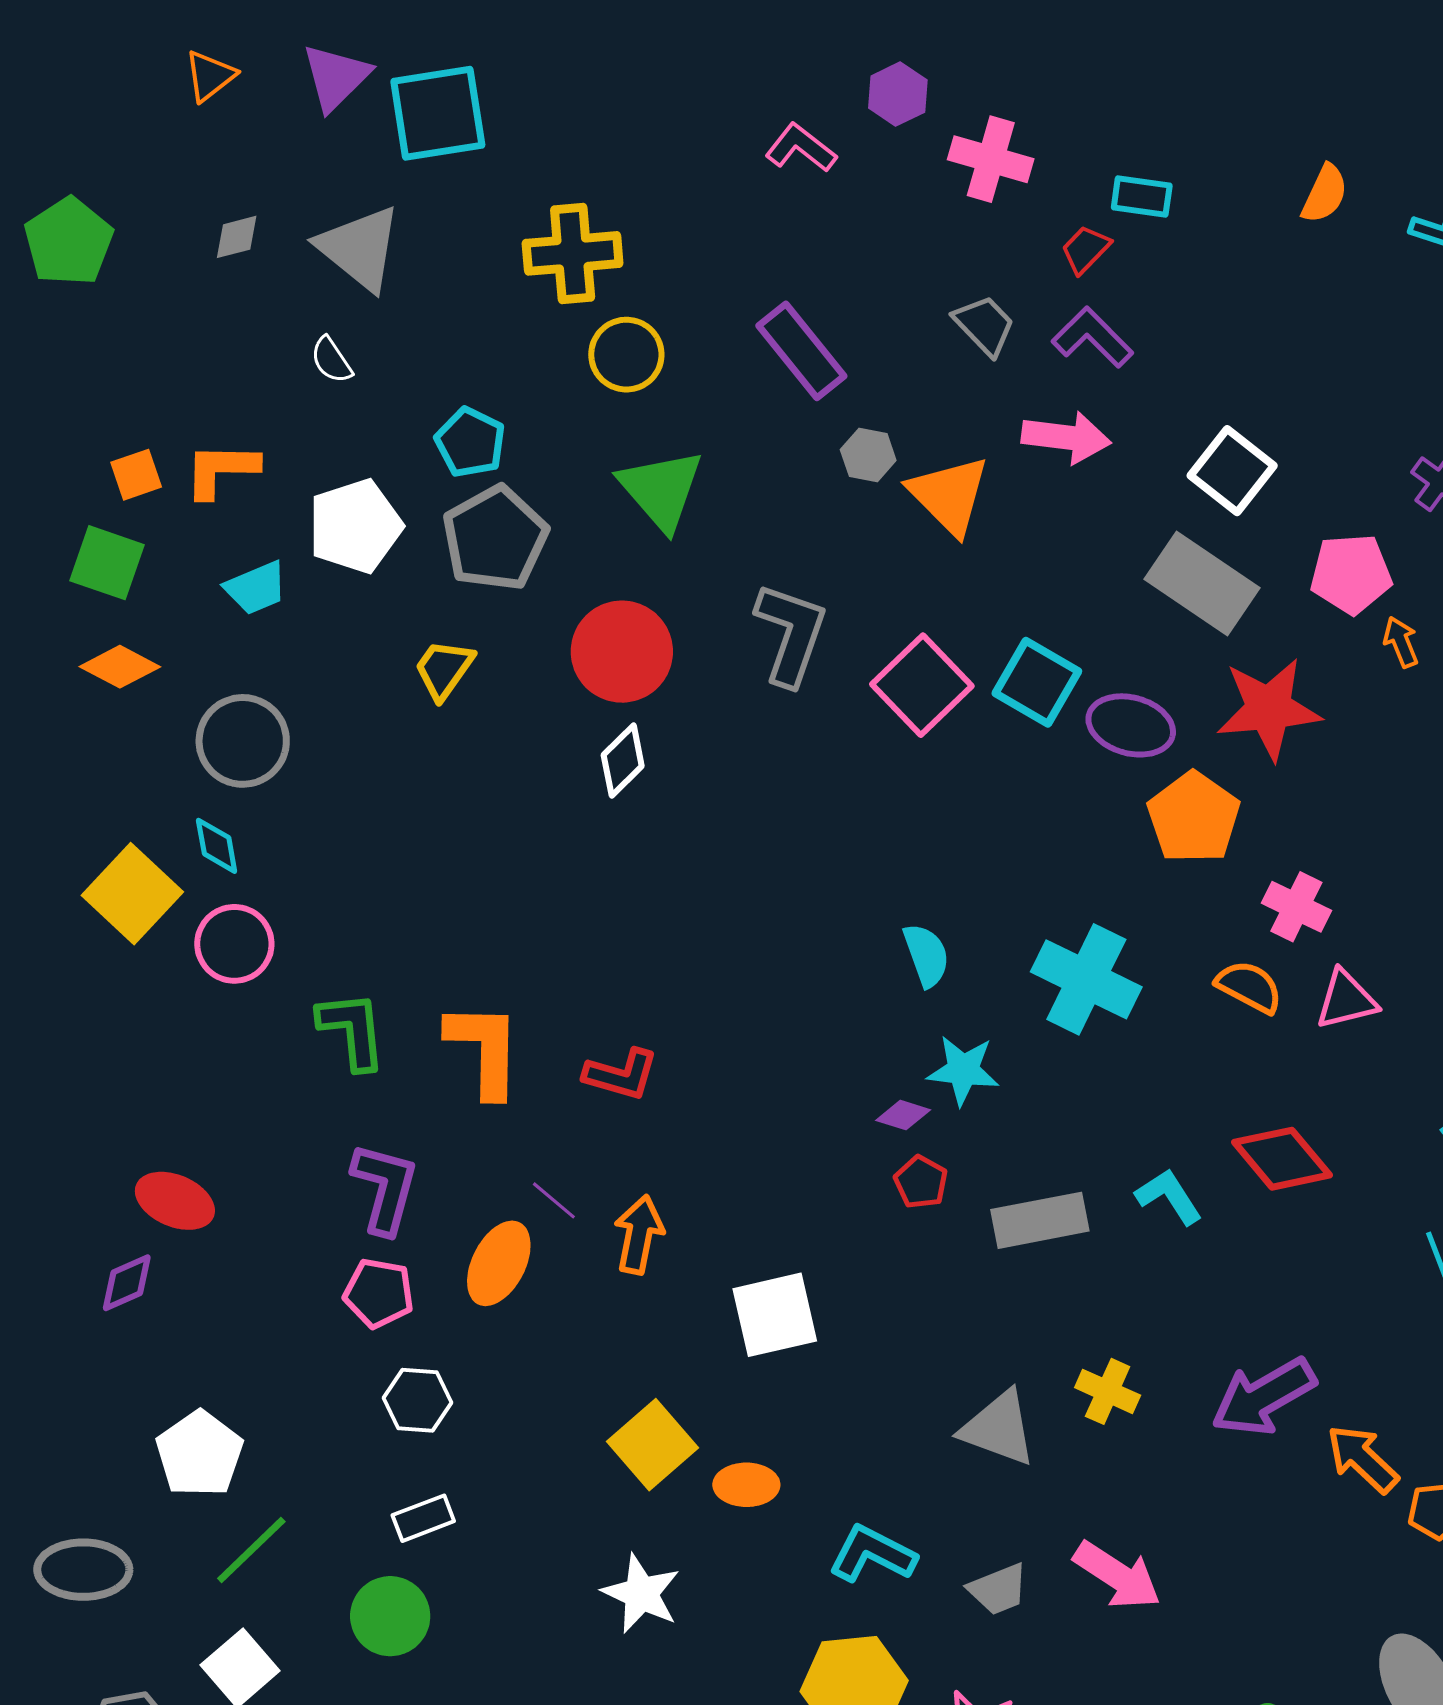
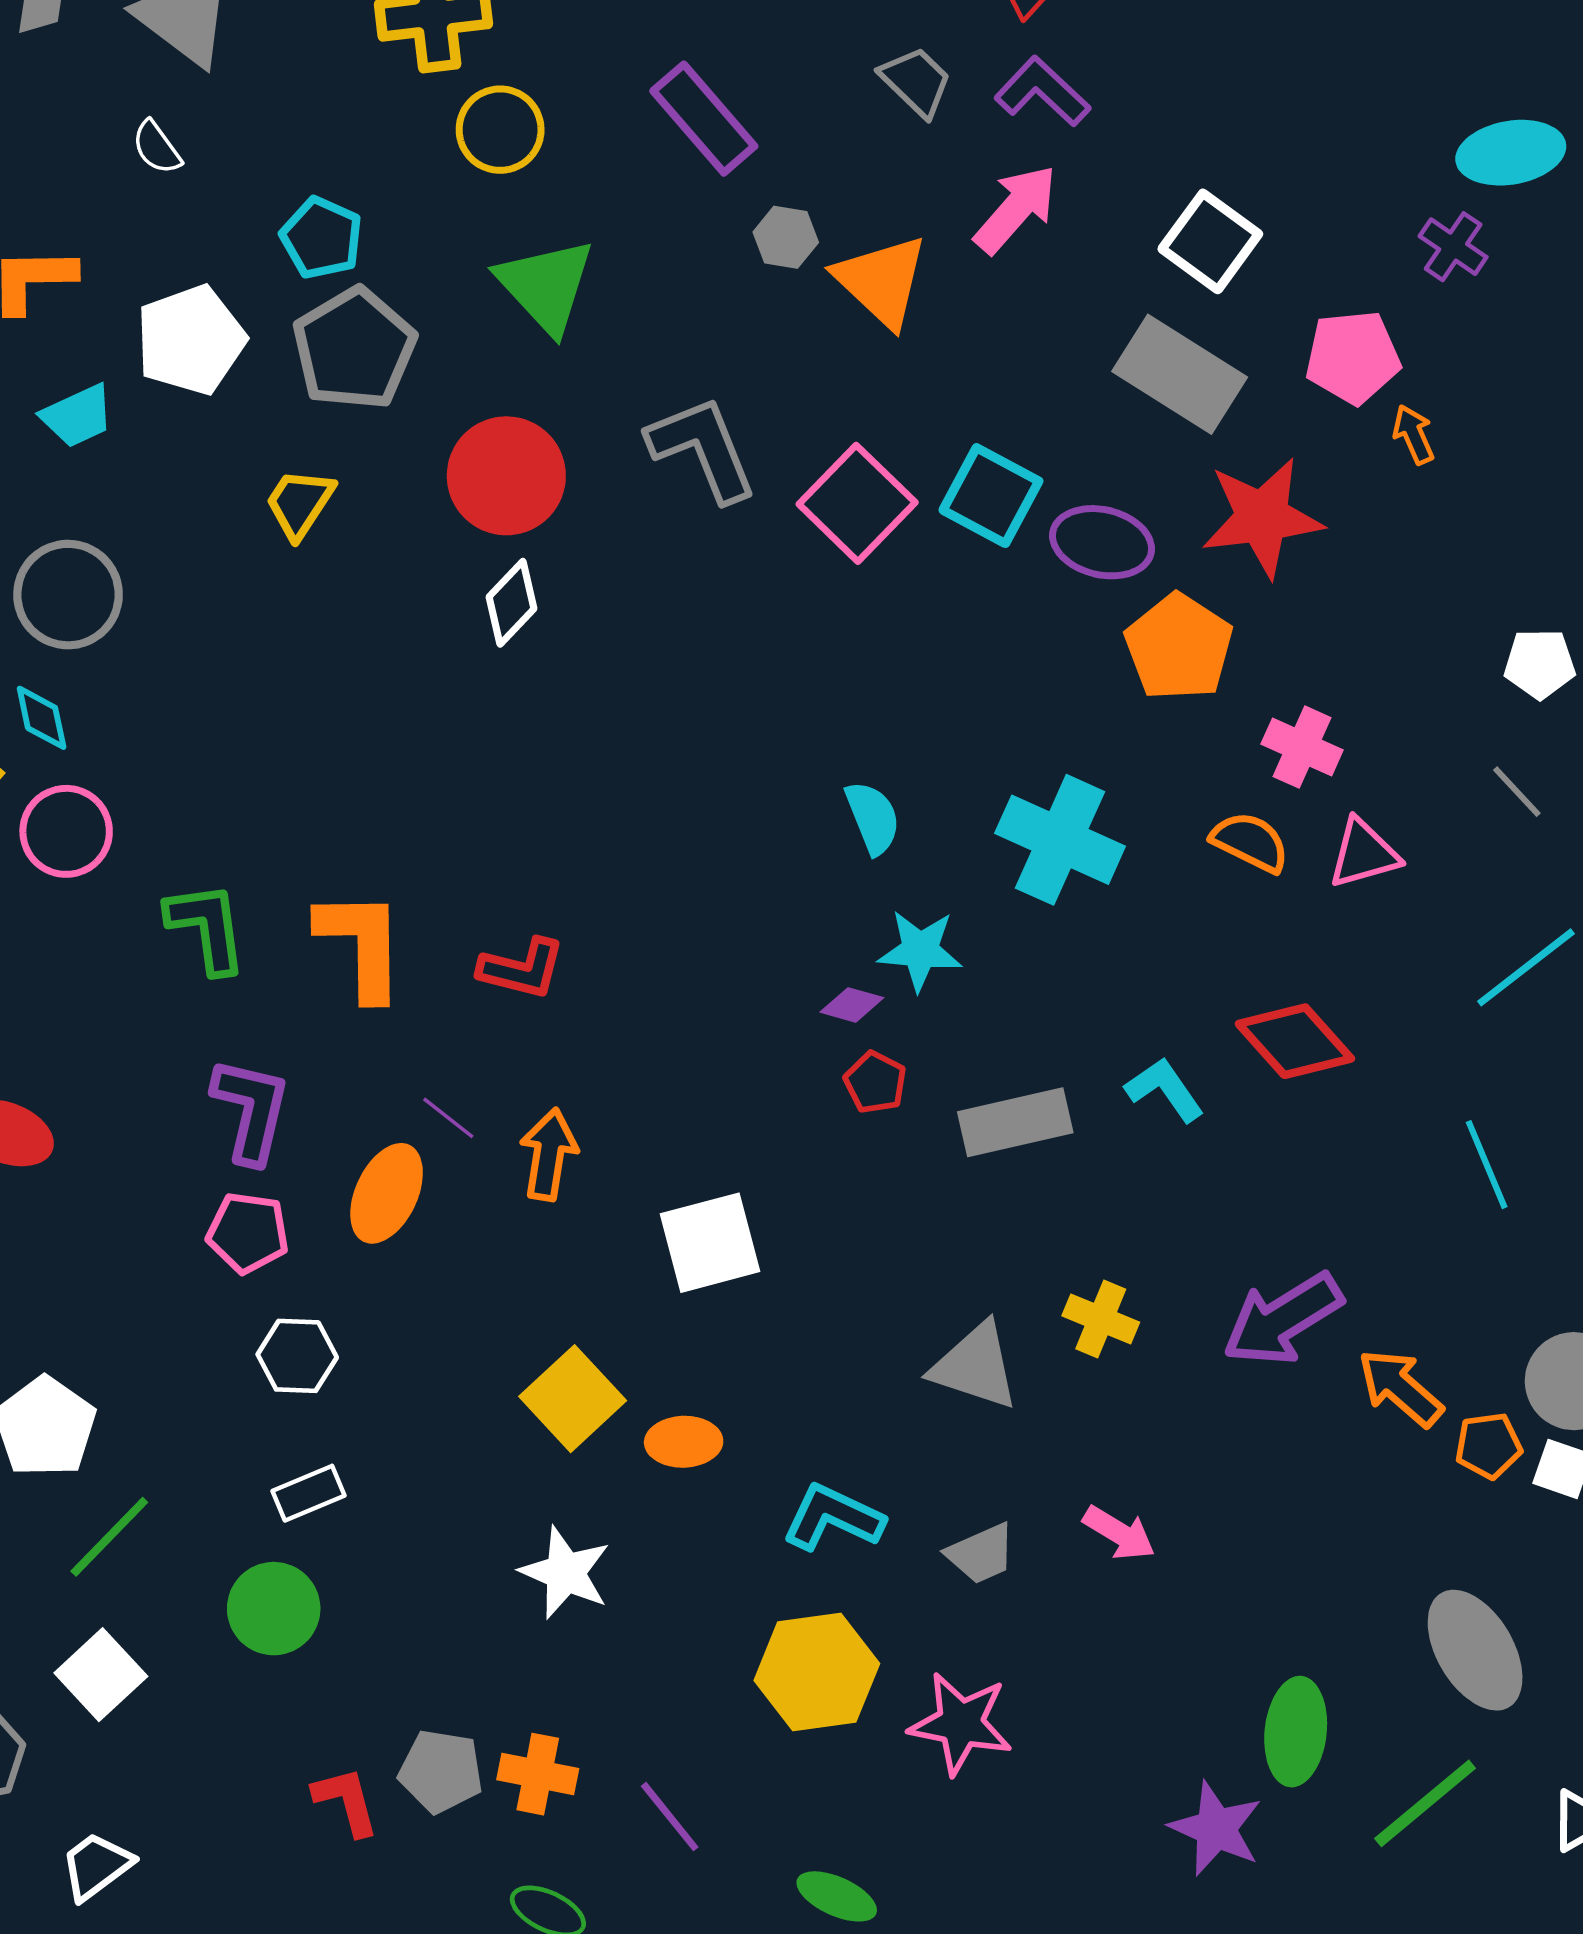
pink arrow: (1066, 437) -> (1016, 209), turned -54
gray L-shape: (791, 634) -> (703, 449), turned -39
pink arrow: (1117, 1575) -> (1119, 1533), size x0.7

